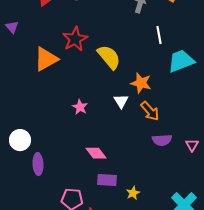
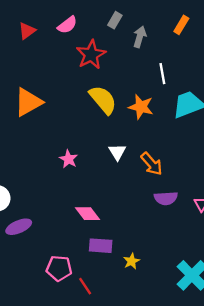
red star: (75, 39) -> (91, 55), moved
orange star: (141, 83) -> (141, 107), moved
purple ellipse: (38, 164) -> (19, 227), turned 70

